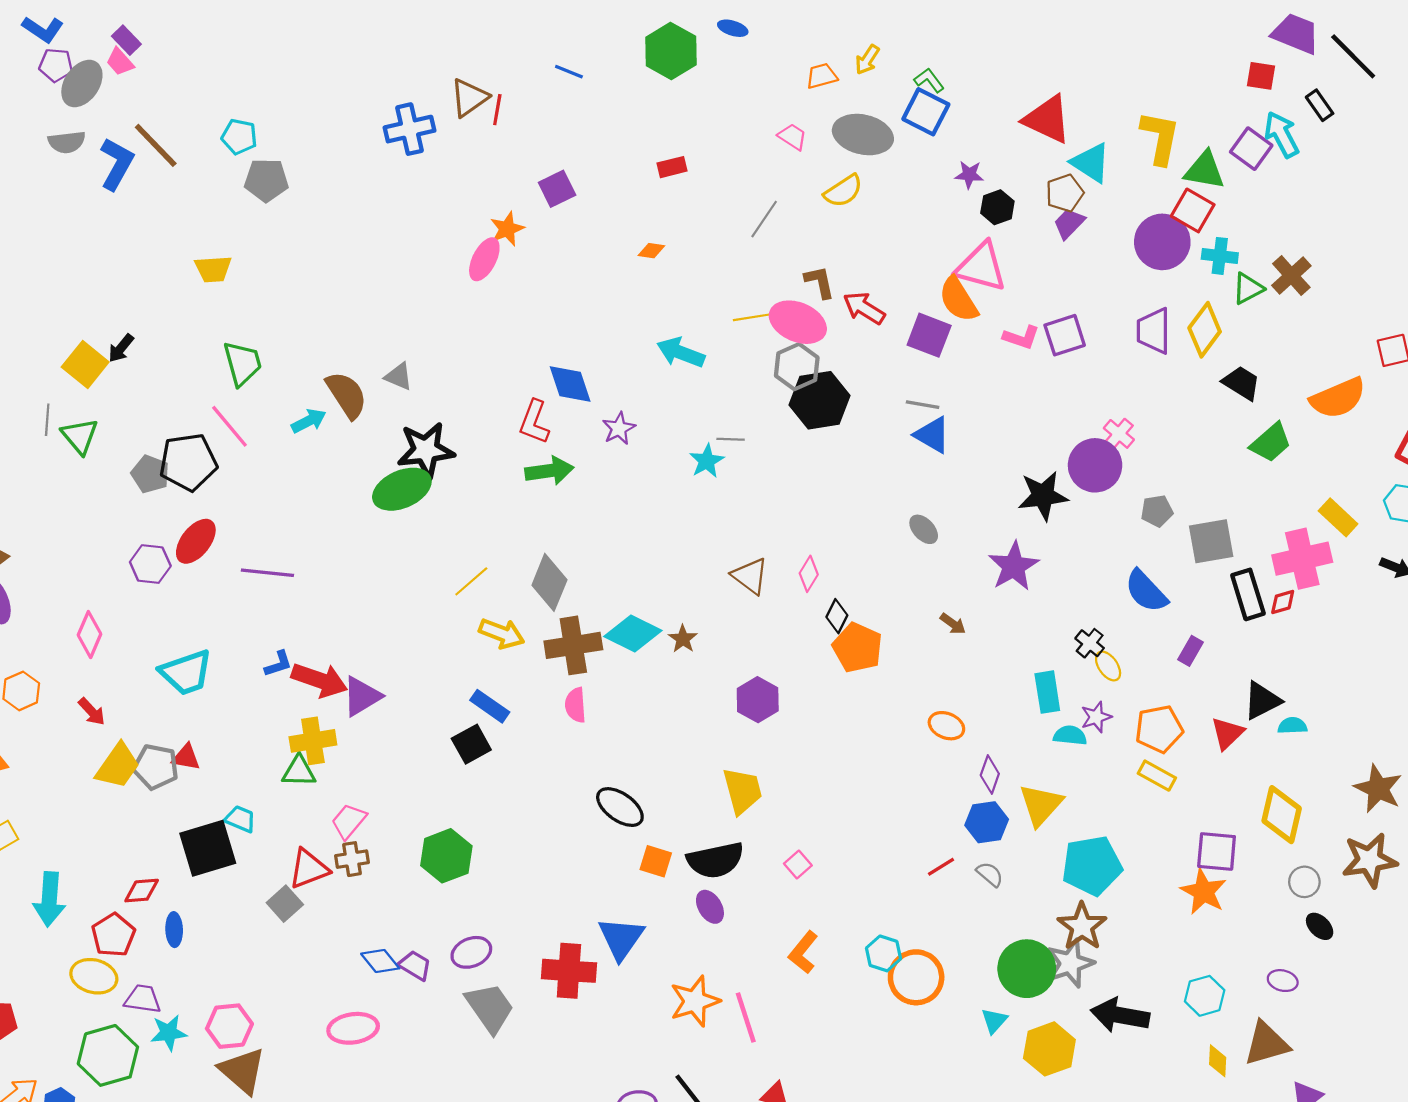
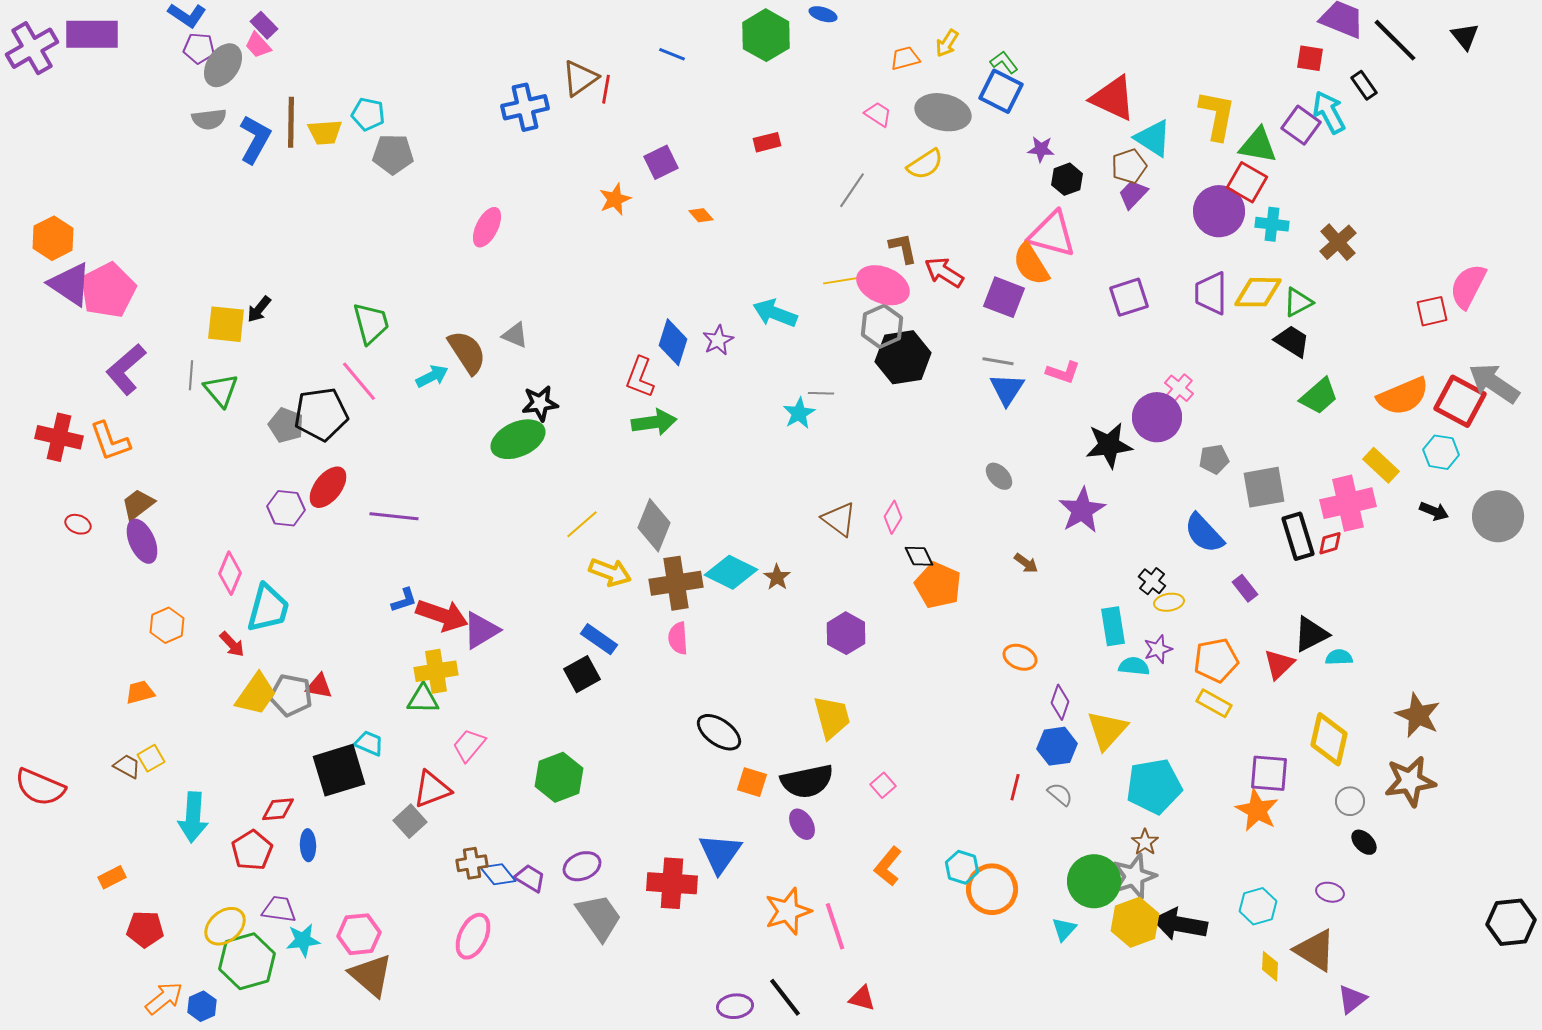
brown line: (156, 145) -> (291, 122), turned 45
orange diamond: (651, 251) -> (701, 215), moved, turned 40
pink ellipse: (484, 259) -> (487, 227), moved
yellow trapezoid: (213, 269) -> (325, 132), moved
green triangle: (1248, 289) -> (1298, 302), moved
yellow diamond: (1205, 330) -> (1258, 292), turned 54
pink L-shape: (1021, 337) -> (1063, 372), moved
yellow square: (85, 364) -> (226, 324), turned -33
blue diamond: (570, 384) -> (673, 342), turned 36
orange semicircle: (1338, 398) -> (1403, 396), moved
purple star: (619, 428) -> (718, 340), moved
blue triangle: (932, 435) -> (1007, 389), turned 33
black star: (426, 450) -> (540, 403), size x0.7
black diamond: (837, 616) -> (919, 556), turned -52
purple rectangle: (1190, 651) -> (1245, 588), turned -68
yellow ellipse: (1108, 666) -> (1169, 602), turned -64
cyan trapezoid: (186, 673) -> (268, 608), moved, turned -56
brown cross: (352, 859) -> (472, 863), moved
red line: (941, 867) -> (1015, 787), turned -44
brown star: (1082, 926) -> (1145, 842), size x0.6
yellow ellipse: (94, 976) -> (225, 926), moved, turned -54
pink ellipse: (353, 1028) -> (473, 936), turned -57
brown triangle: (1266, 1043) -> (1315, 950), turned 48
yellow hexagon: (1049, 1049) -> (1135, 922), moved

